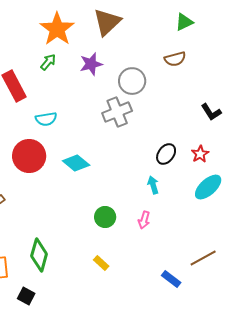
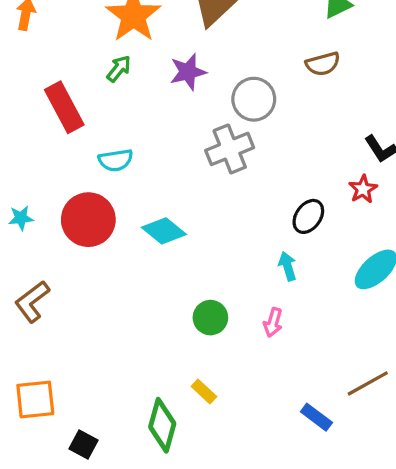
red star: (200, 154) -> (363, 189), moved
green diamond: (39, 255) -> (162, 425), moved

